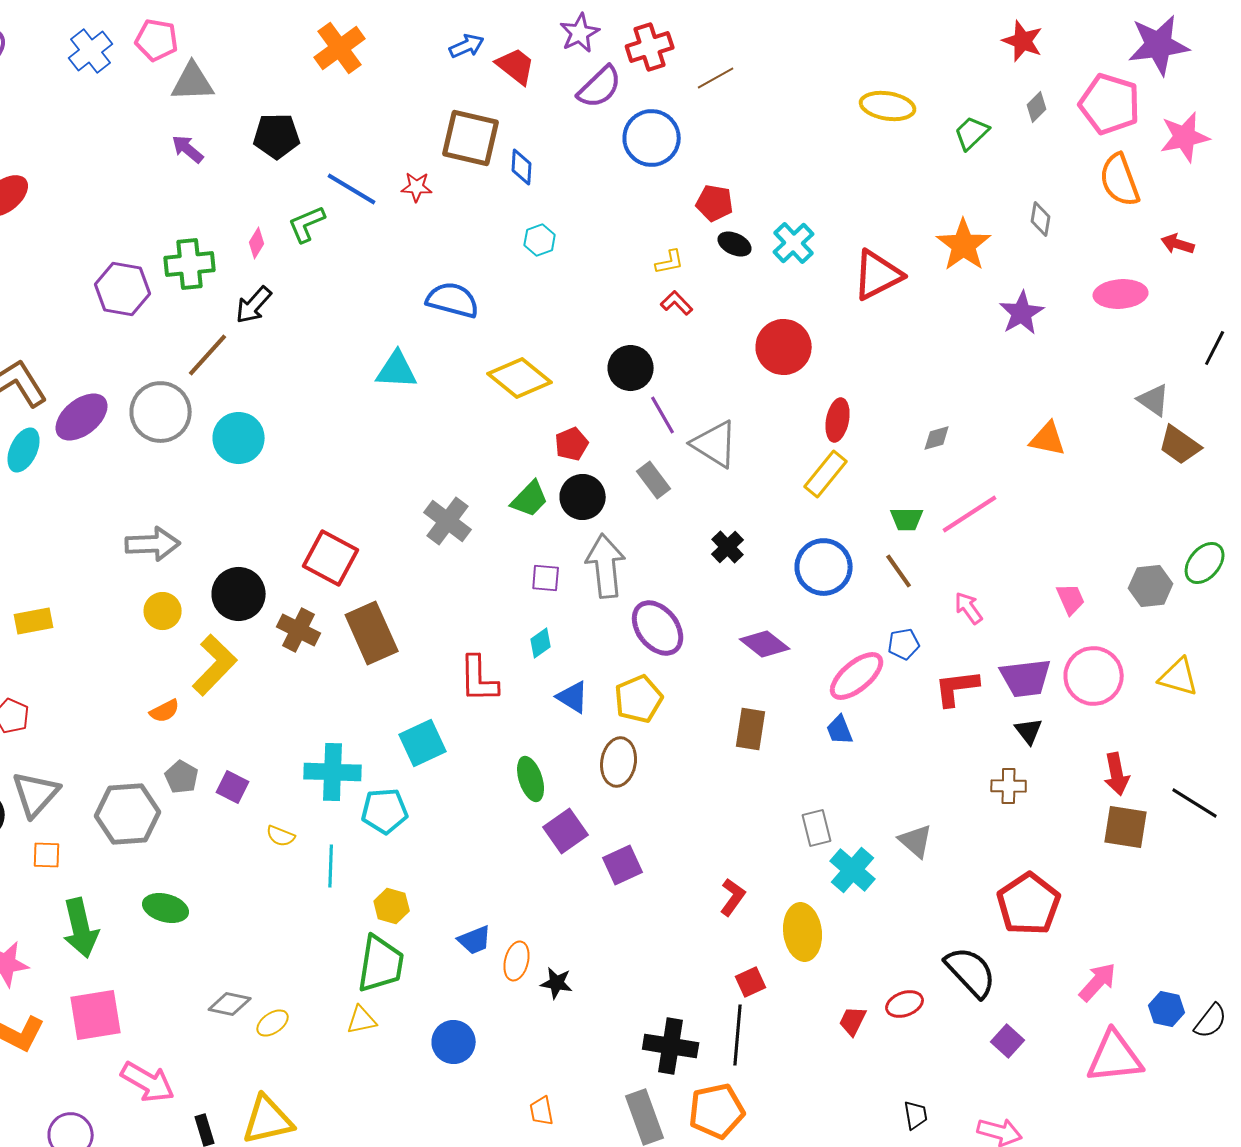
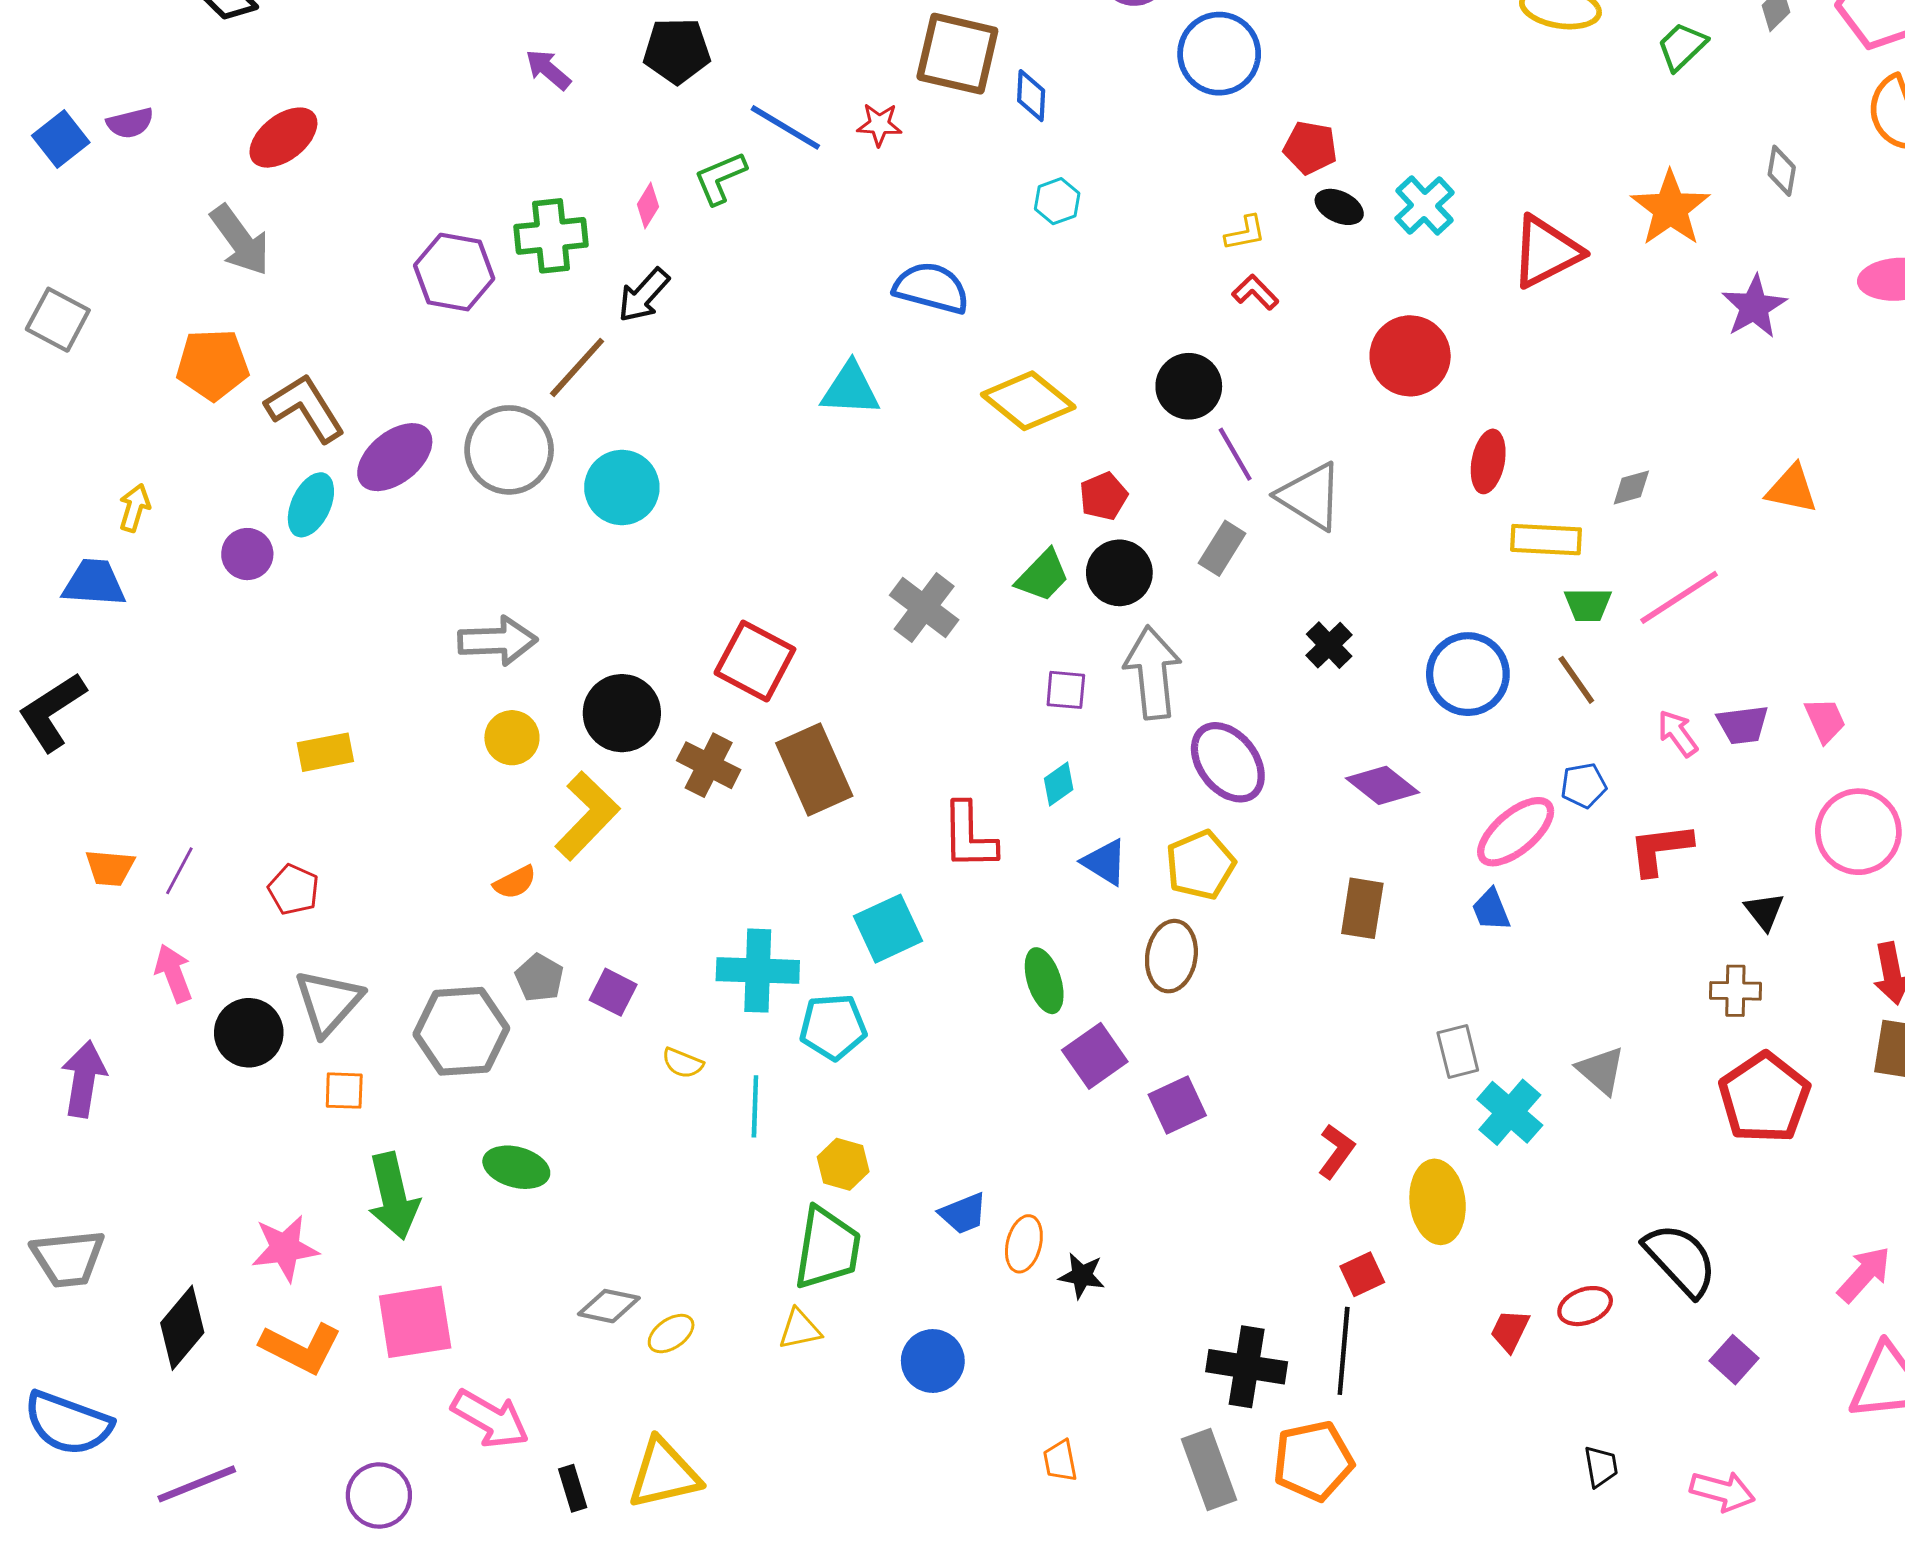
yellow rectangle: (826, 474) -> (1546, 540), moved, turned 54
gray rectangle: (654, 480) -> (1222, 548), turned 69
purple trapezoid: (1026, 678) -> (1743, 725), moved, size x0.7
red pentagon: (1029, 904) -> (1764, 1098), moved

